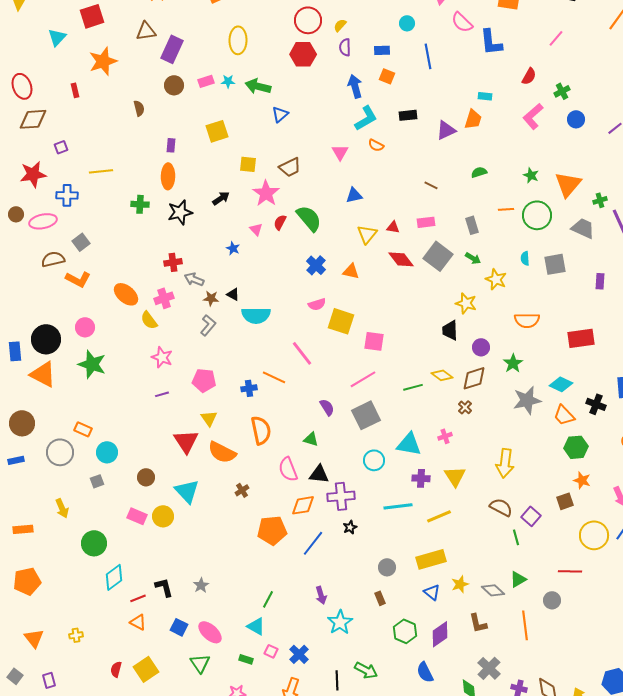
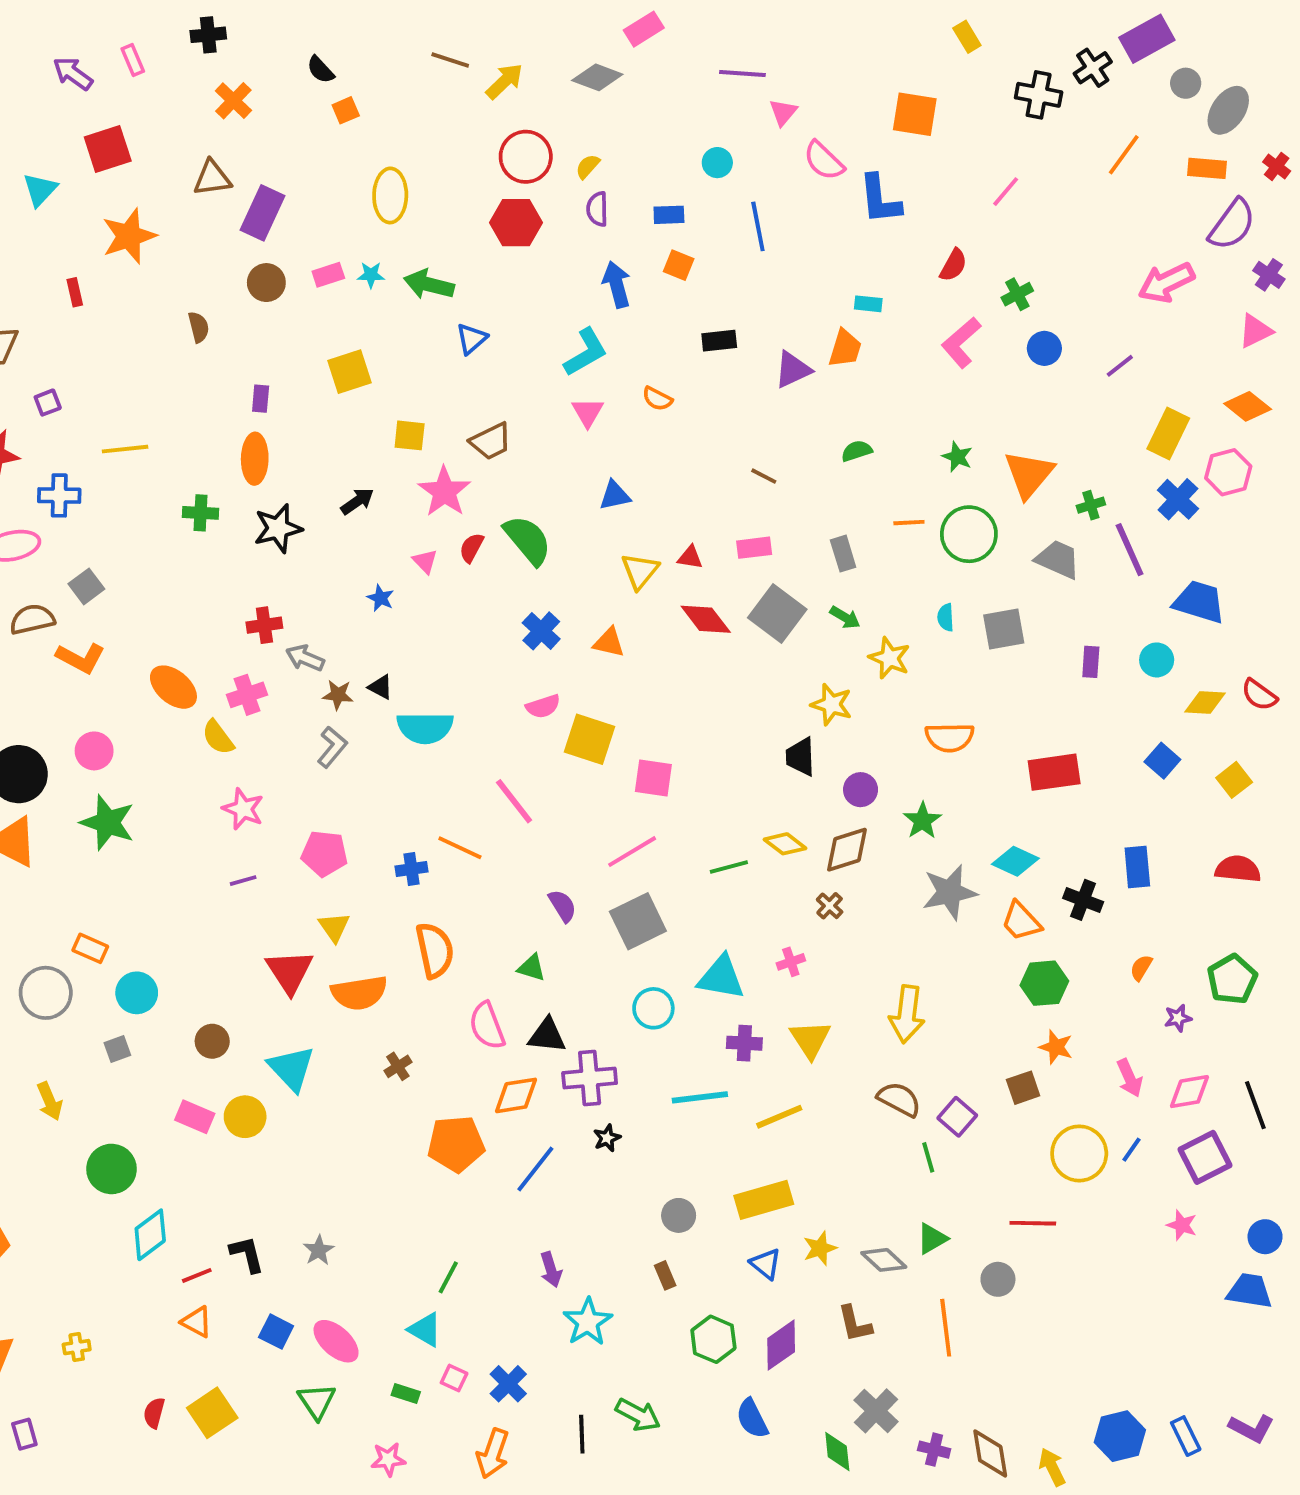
cyan L-shape: (366, 118) -> (586, 352), moved
orange semicircle: (222, 452) -> (359, 993), turned -36

